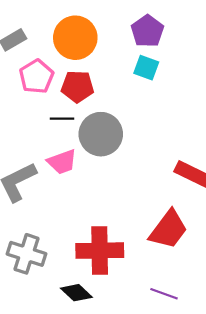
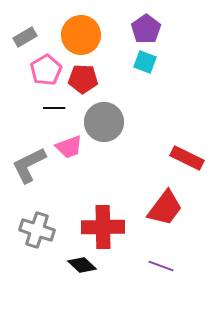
black line: (62, 119) -> (54, 108), moved

